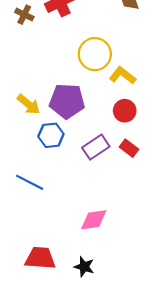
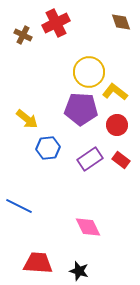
purple pentagon: (67, 101) -> (81, 109), moved
blue line: (30, 182) -> (19, 206), moved
pink diamond: (94, 220) -> (88, 227), turned 72

